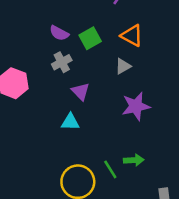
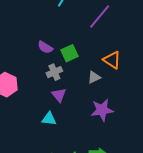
orange triangle: (132, 36) -> (112, 60), moved
gray cross: (62, 62) -> (54, 72), moved

